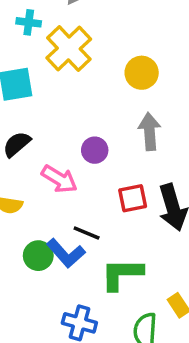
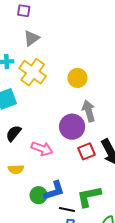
purple circle: (95, 150) -> (72, 127), moved, size x1.6
black line: (87, 233) -> (67, 210), moved
blue L-shape: (66, 253) -> (54, 191), turned -55

